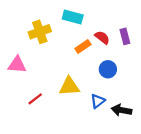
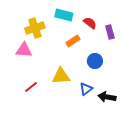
red semicircle: (102, 37) -> (90, 23), moved
pink triangle: (17, 65) -> (24, 50), moved

